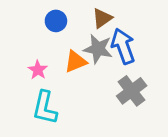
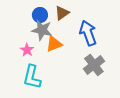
brown triangle: (102, 18) -> (62, 13), moved
gray star: (98, 49) -> (42, 30), moved

